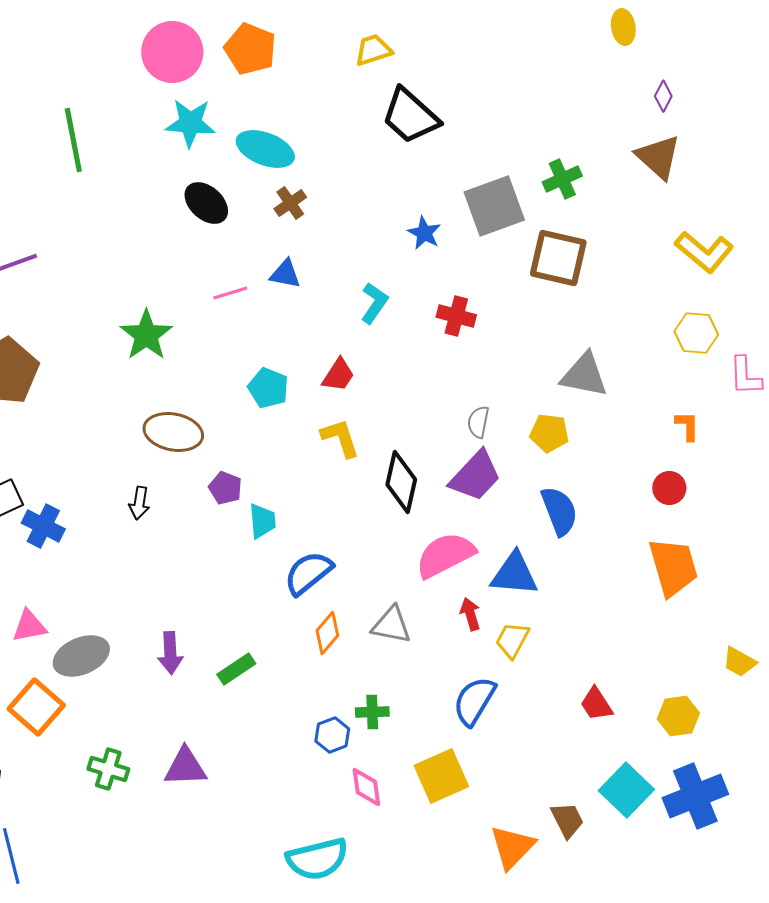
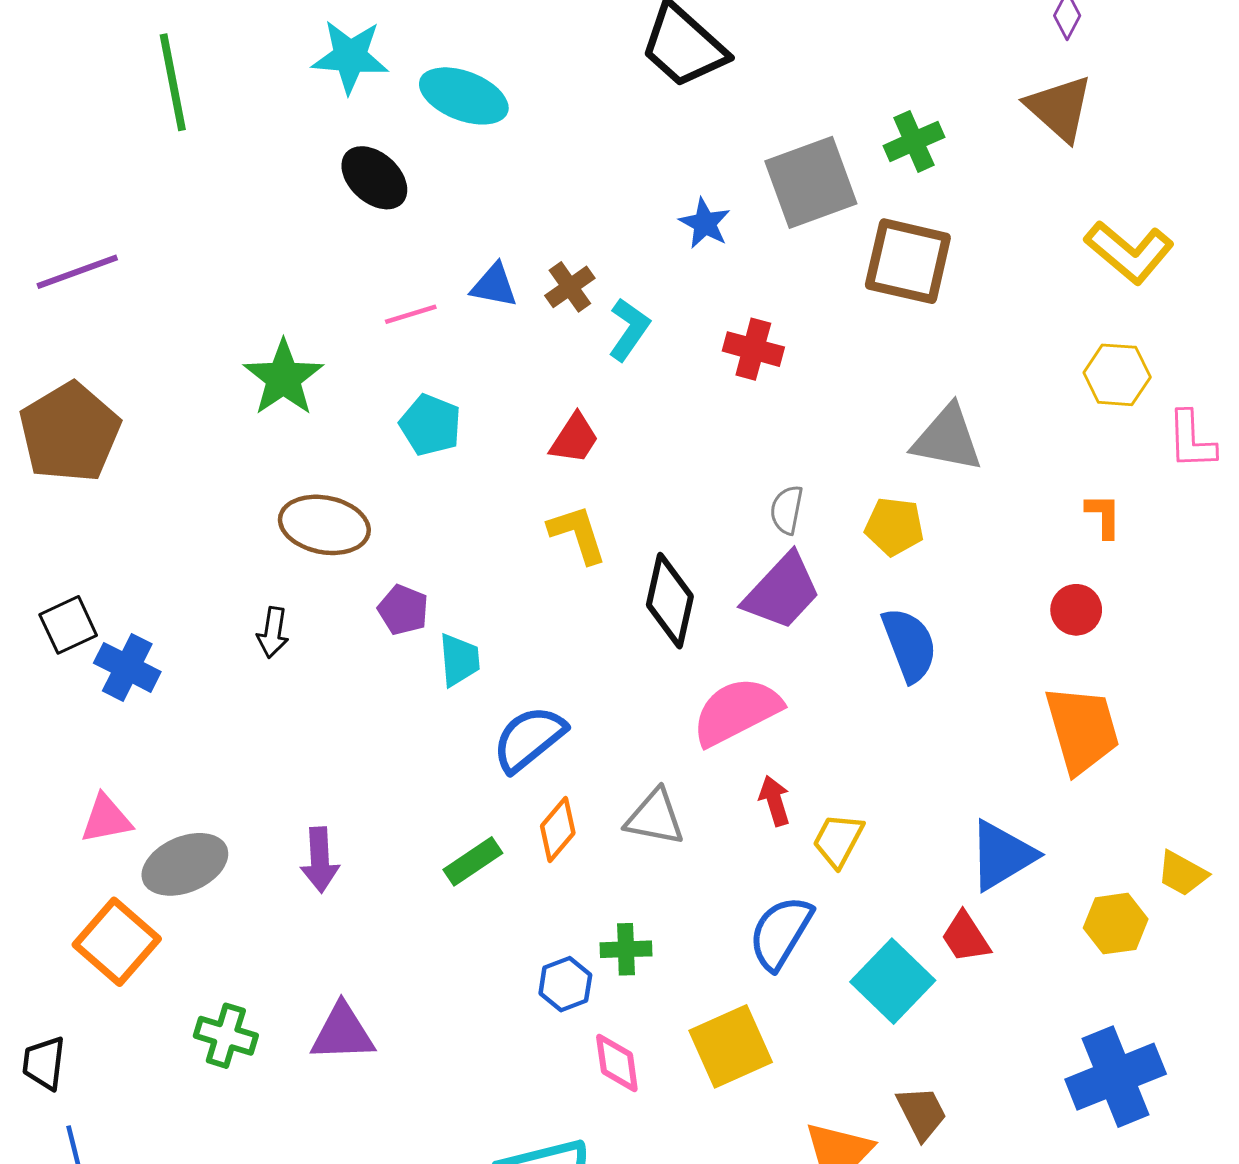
brown cross: (290, 203) -> (570, 287), moved
cyan pentagon: (268, 388) -> (430, 425), moved
blue triangle: (514, 574) -> (1002, 855), moved, turned -36
green rectangle: (236, 669) -> (473, 861), moved
yellow hexagon: (678, 716) -> (1116, 924), moved
cyan square: (626, 790) -> (893, 981), moved

